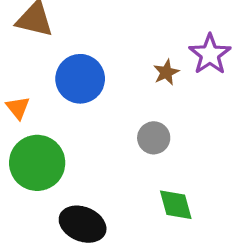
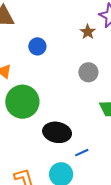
blue circle: (80, 79) -> (37, 46), size x0.6

